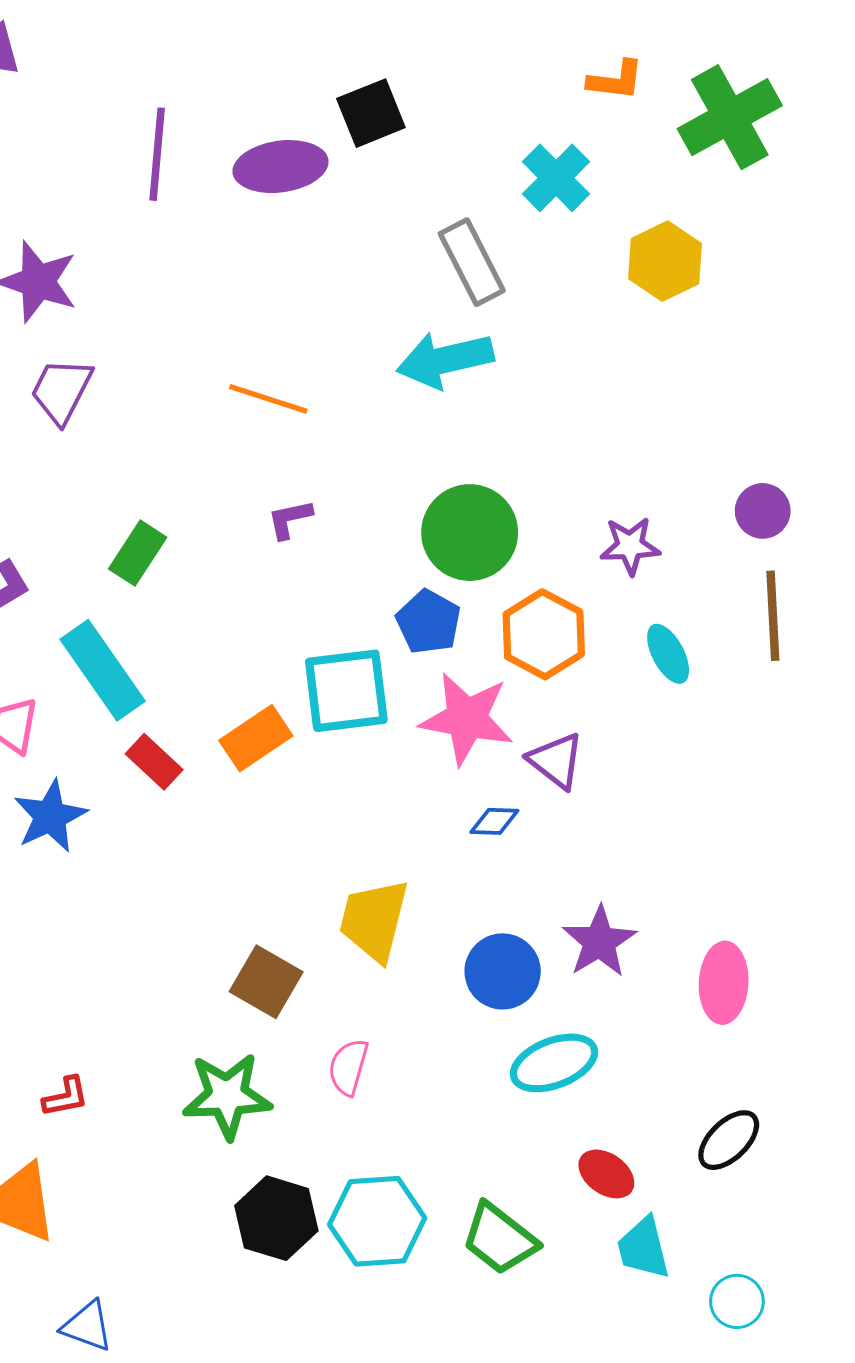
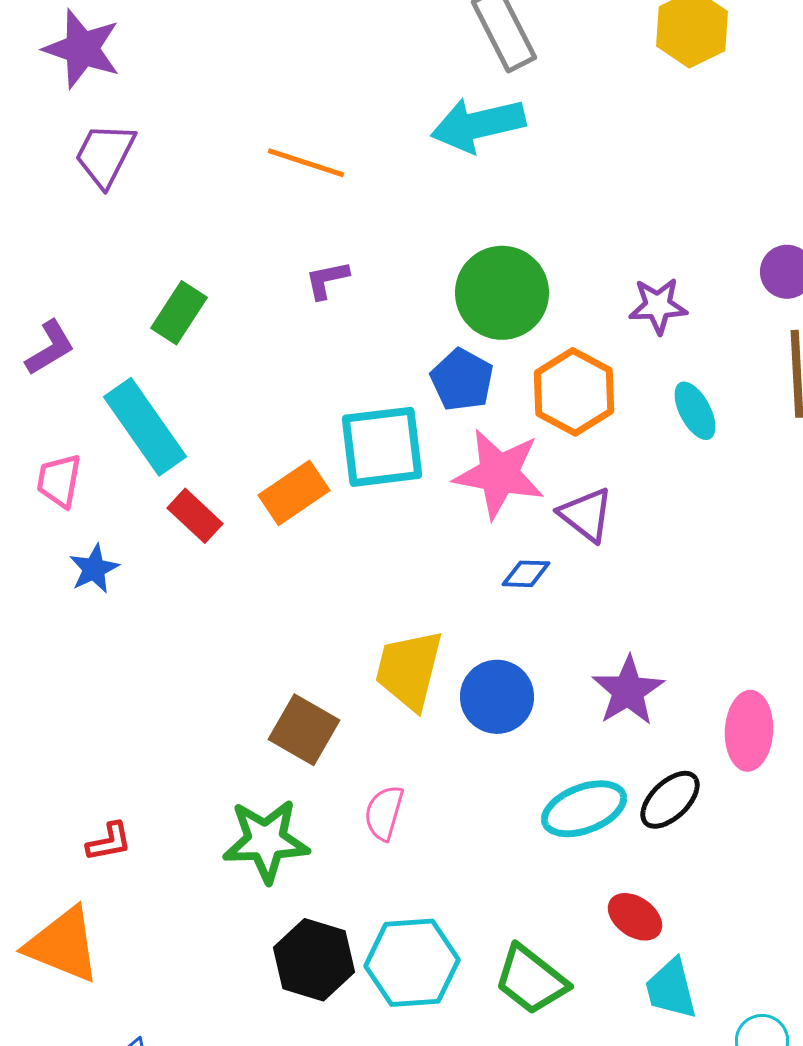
blue star: (50, 816) -> (94, 569), size x0.7
blue circle: (503, 971) -> (497, 697), moved
black ellipse: (729, 1140) -> (670, 800), moved

